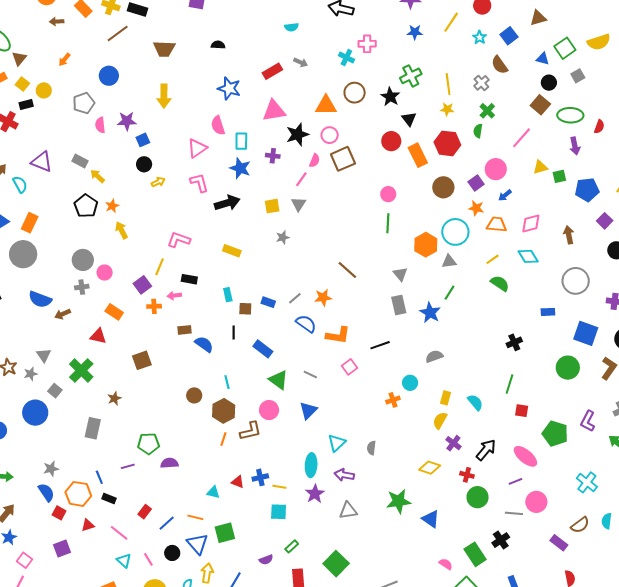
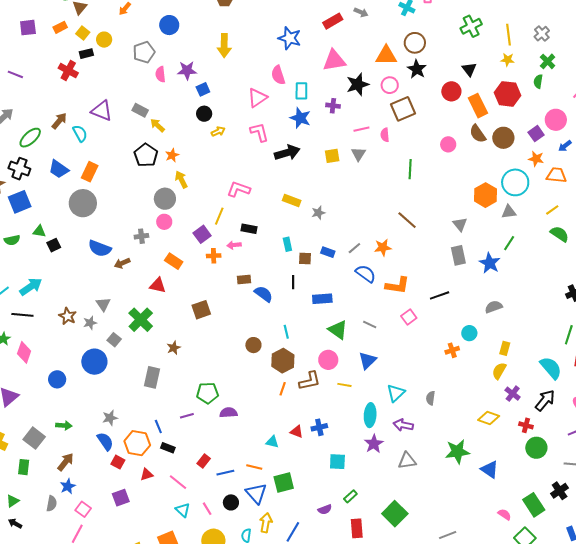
brown semicircle: (500, 65) -> (478, 134), moved
black star: (390, 97) -> (417, 69), moved
pink semicircle: (315, 161) -> (385, 135), moved, turned 152
pink line: (301, 179) -> (361, 129), turned 42
green line: (388, 223) -> (410, 169), moved
gray star: (283, 237) -> (318, 213), moved
gray circle: (83, 260) -> (165, 199), moved
blue rectangle: (263, 349) -> (322, 299), turned -42
cyan semicircle: (475, 402) -> (551, 368), moved, size x1.4
yellow line: (279, 487) -> (344, 385), moved
blue line: (167, 523) -> (225, 473), turned 30

